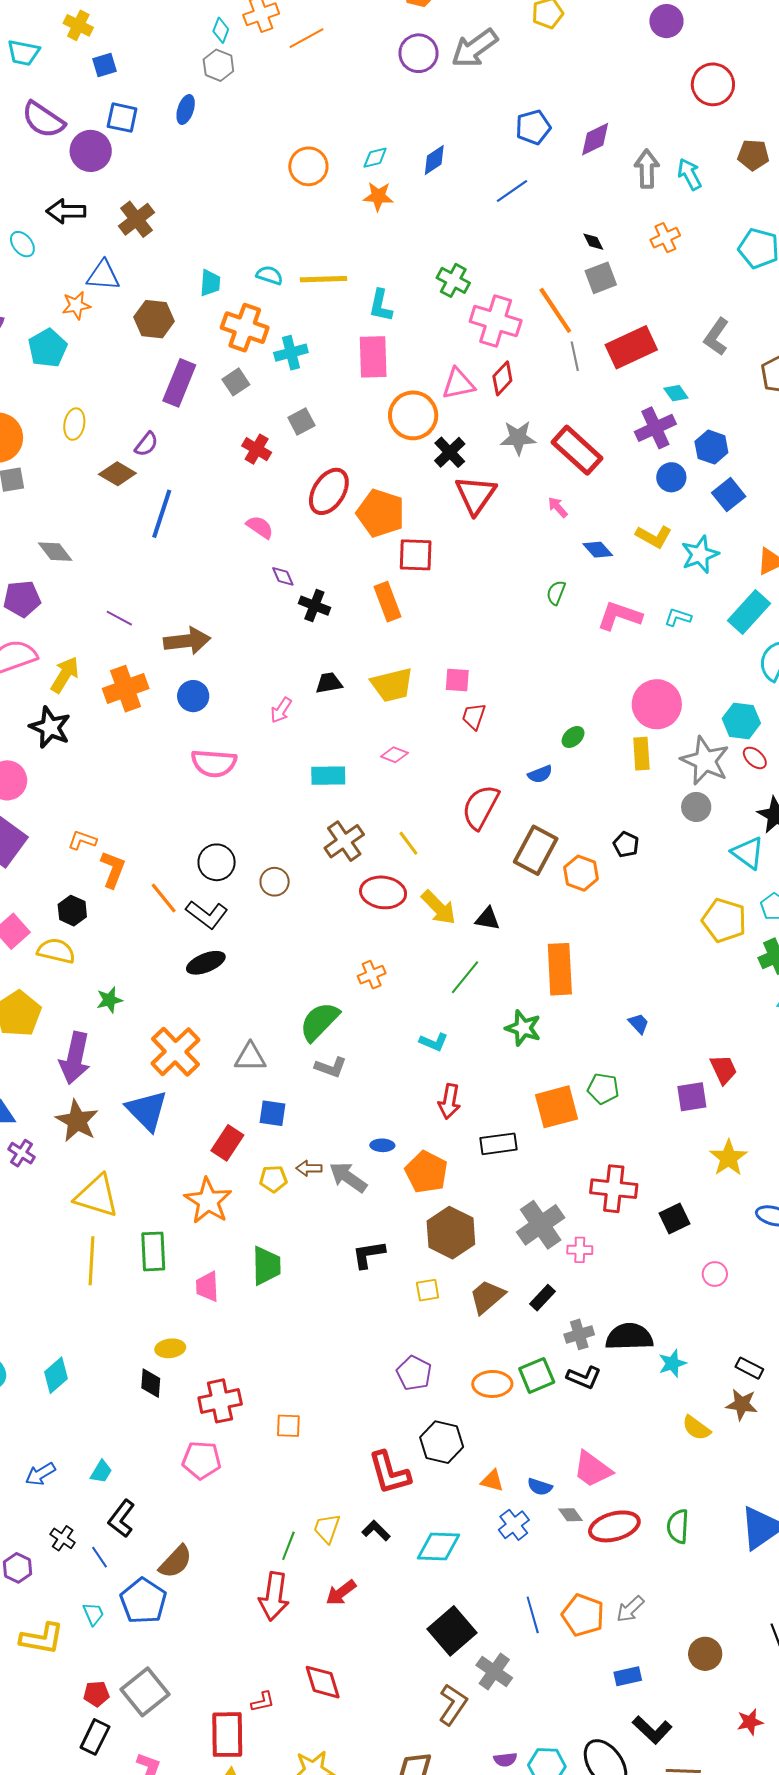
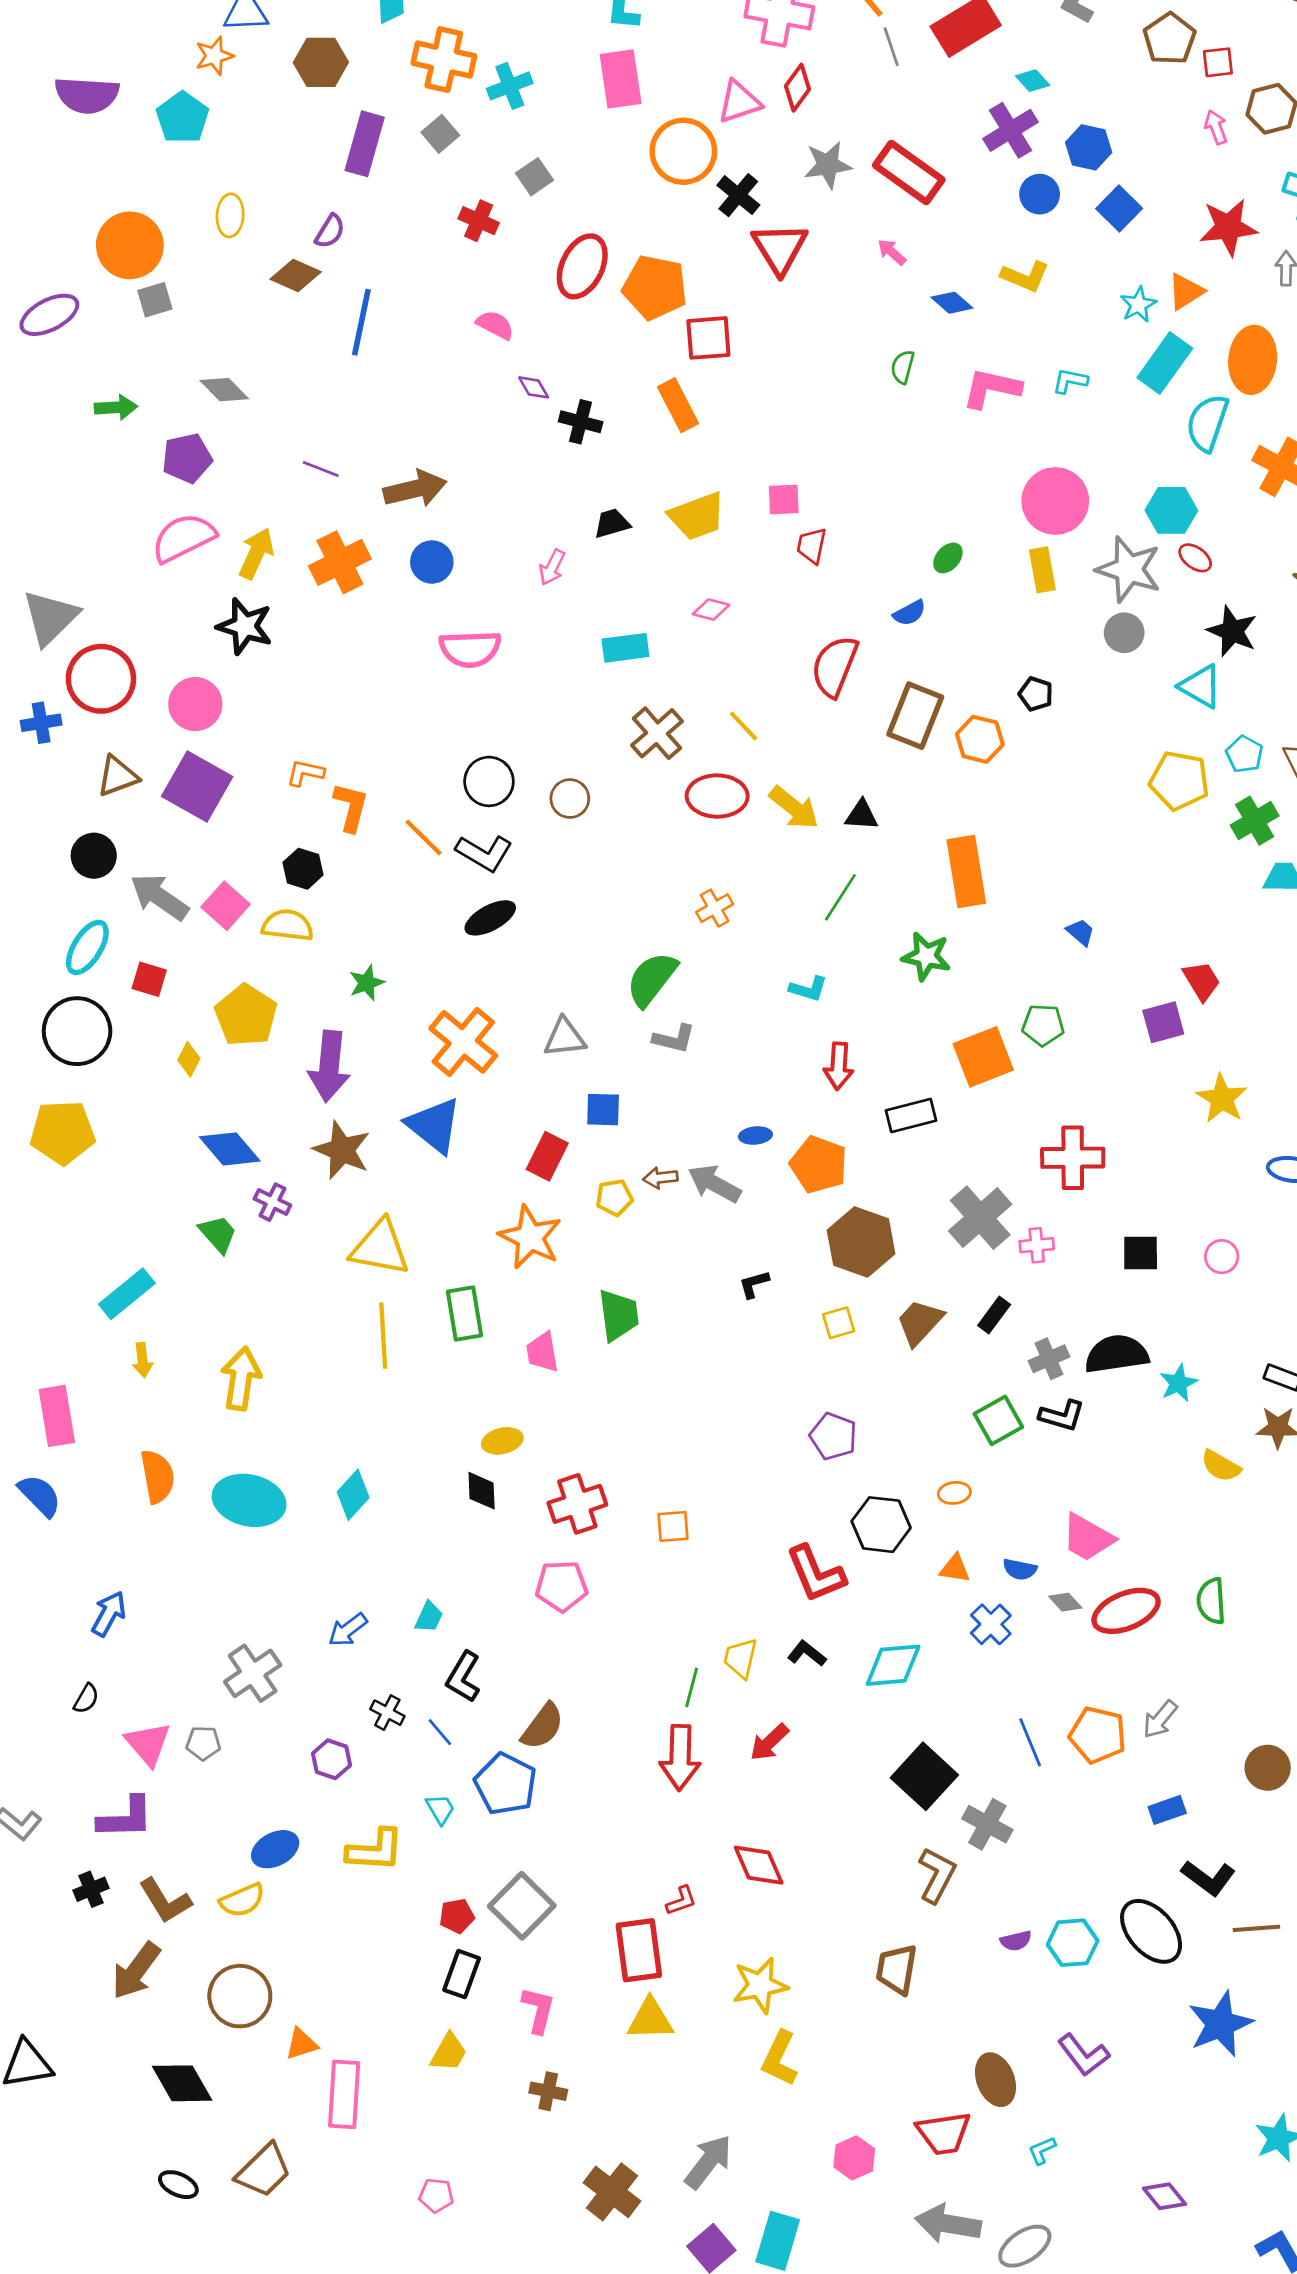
cyan star: (700, 554) -> (1138, 305), moved, size x0.7
black square: (674, 1219) -> (1141, 1253), moved, turned 32
black L-shape: (369, 1254) -> (754, 1284), size x0.7
orange ellipse: (492, 1384) -> (954, 1493), moved, size x0.6

